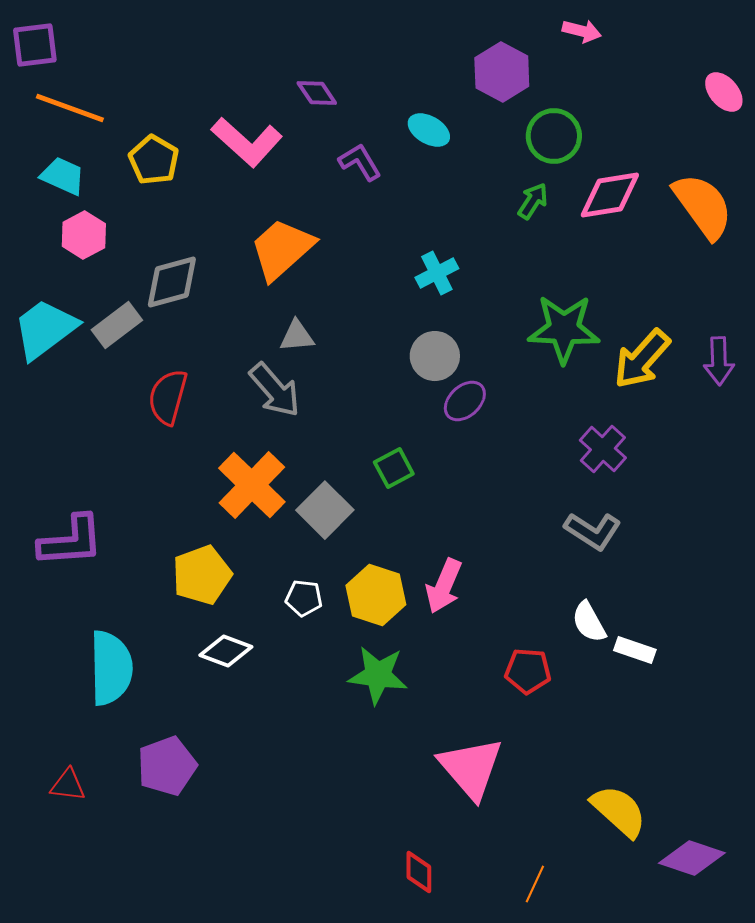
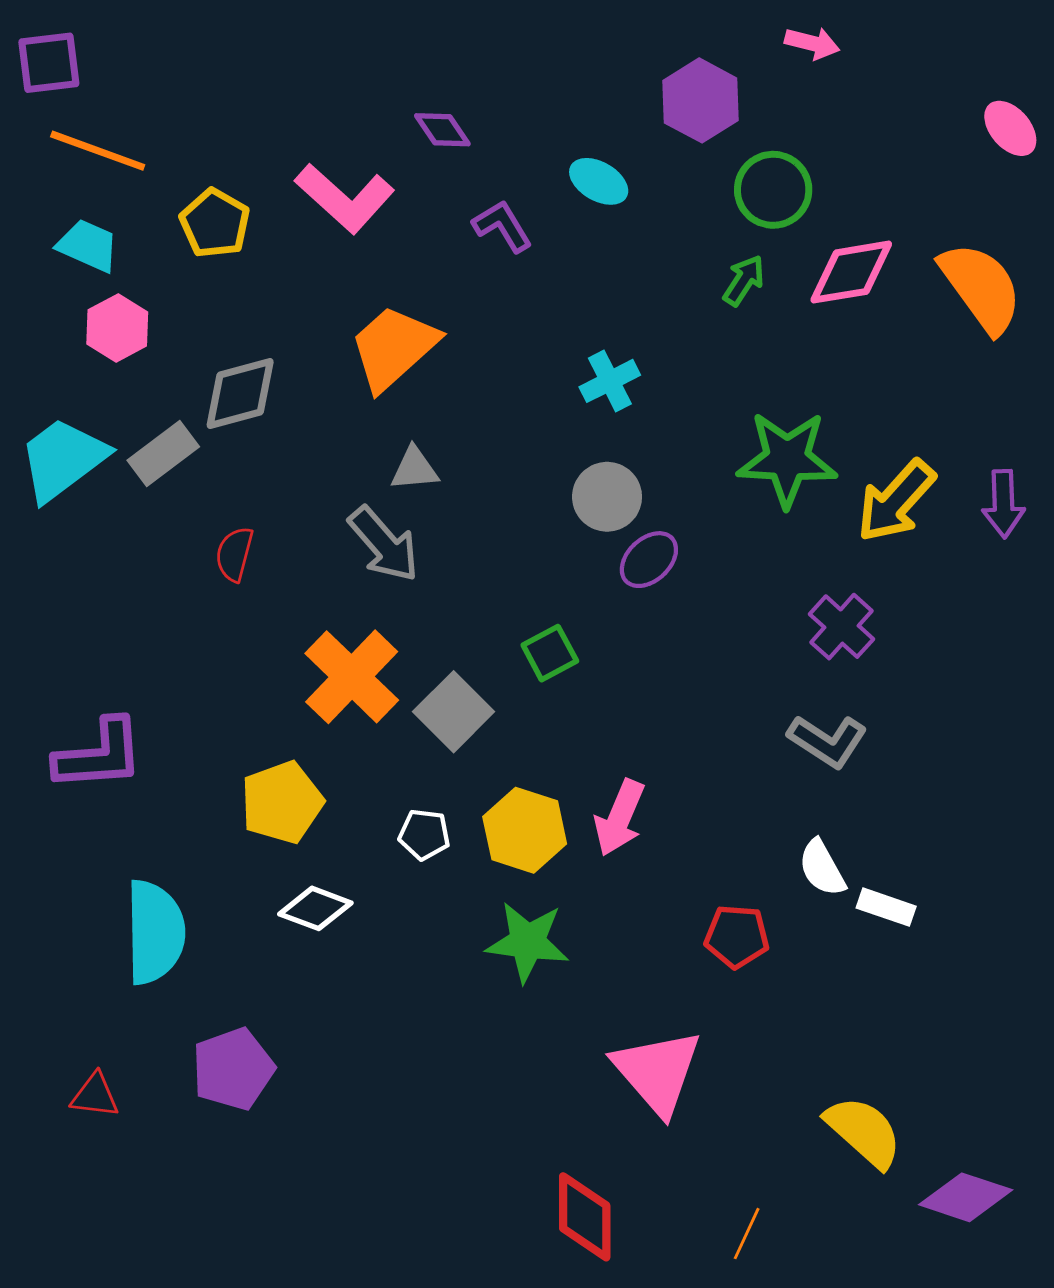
red semicircle: (168, 397) -> (234, 554), size x0.7
red diamond: (419, 872) -> (585, 1217), size x1.5

